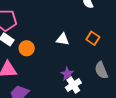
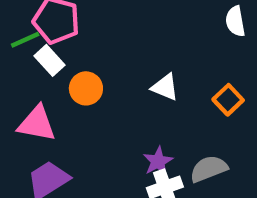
gray semicircle: (101, 70) -> (209, 169), moved, turned 78

